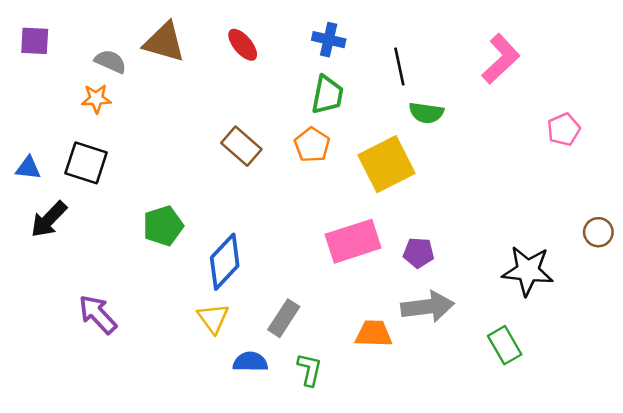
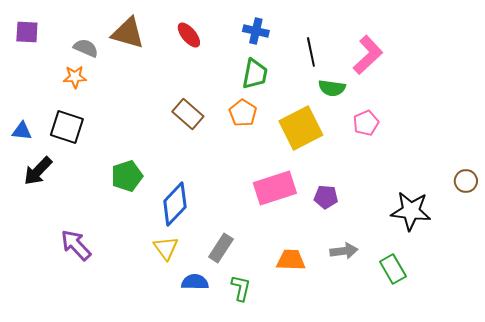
pink L-shape: (501, 59) -> (368, 55), moved
pink pentagon: (564, 129) -> (366, 123), moved
gray arrow: (428, 307) -> (344, 251), moved, size x0.7

